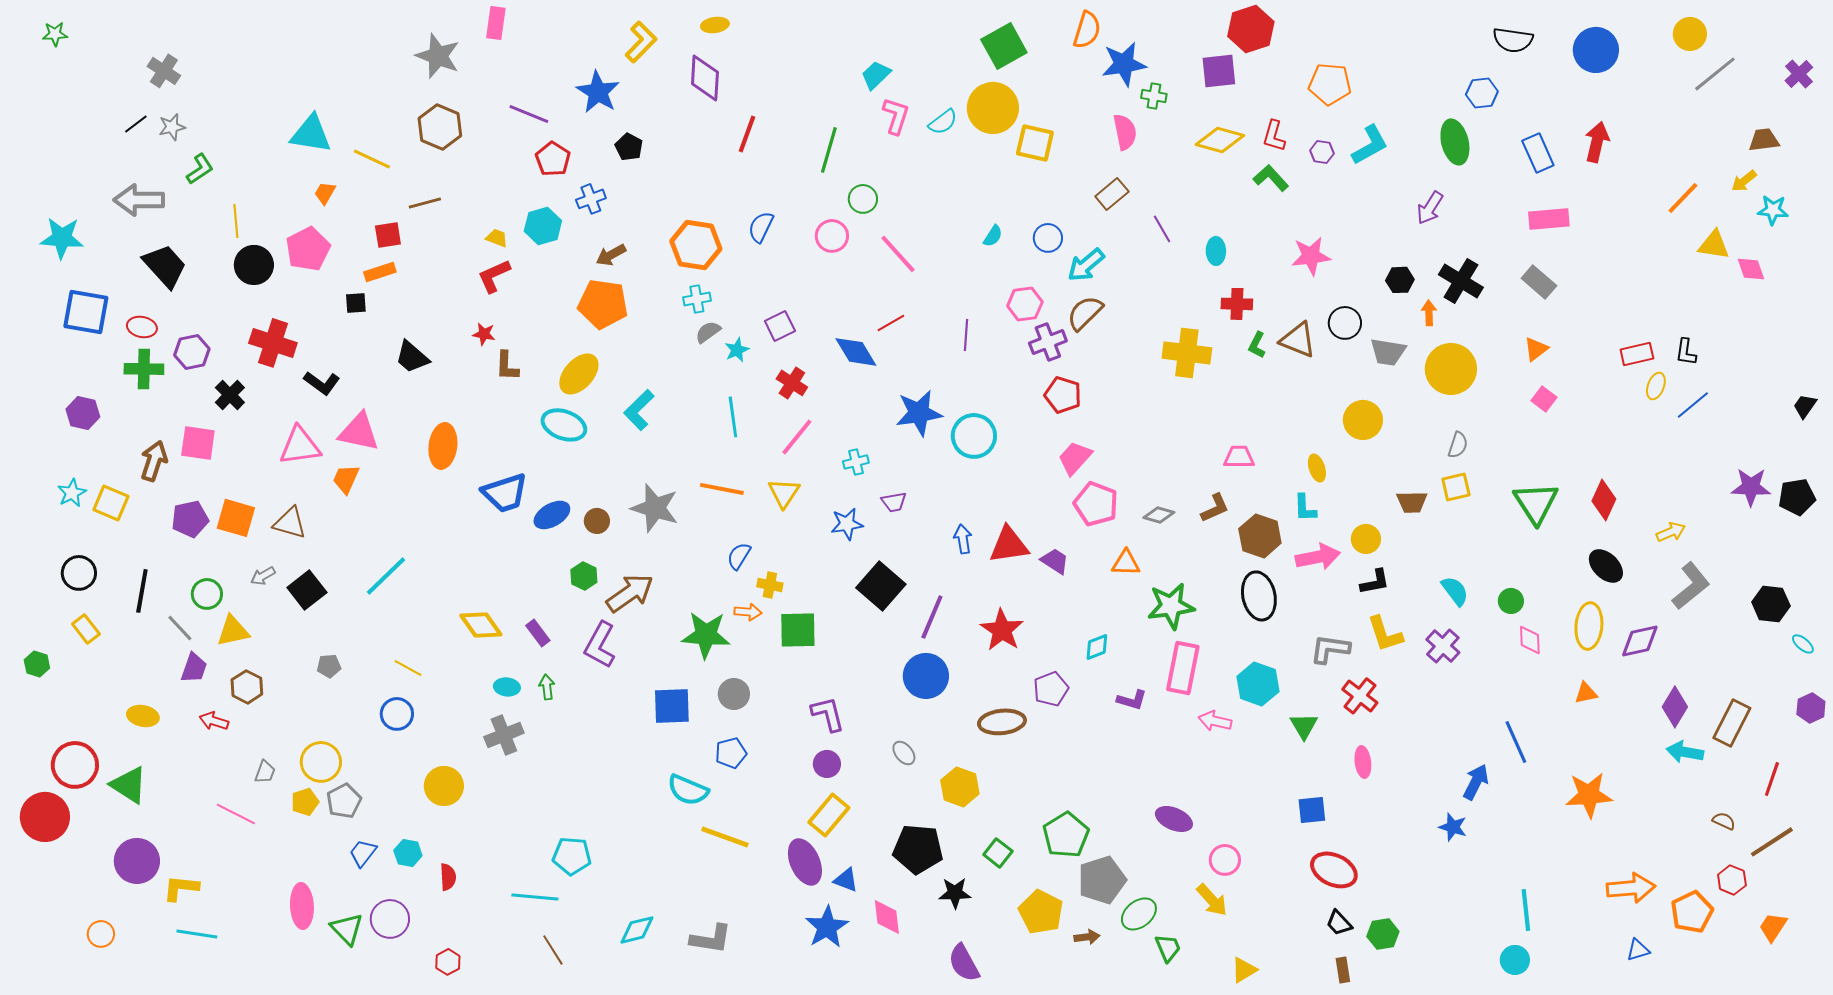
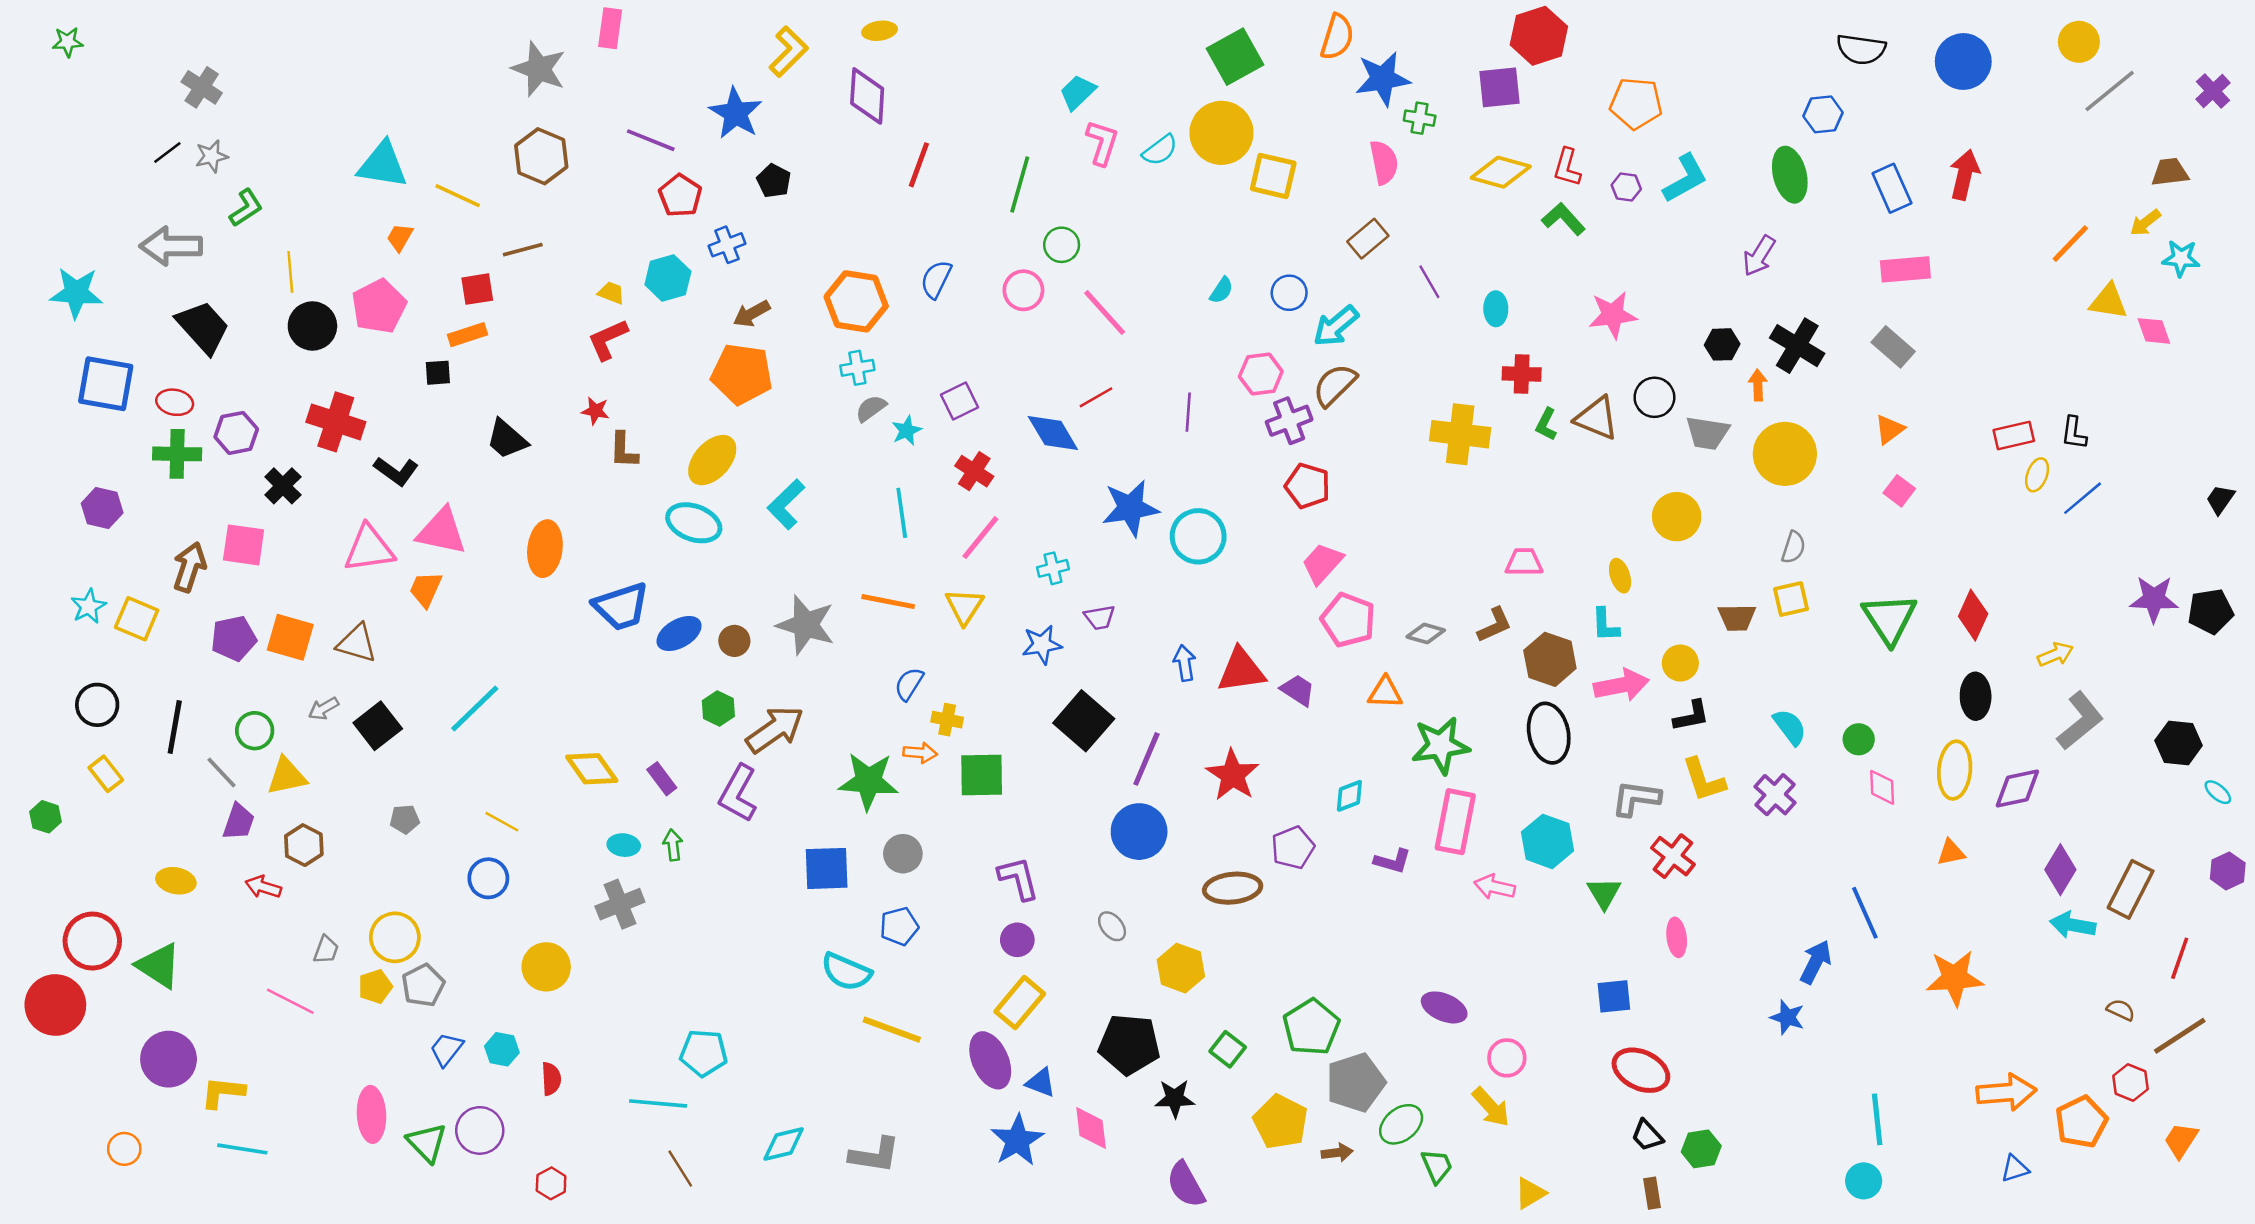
black ellipse: (1606, 566) -> (1976, 696), turned 45

